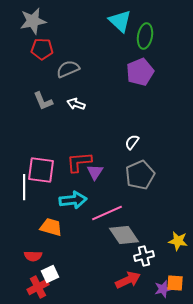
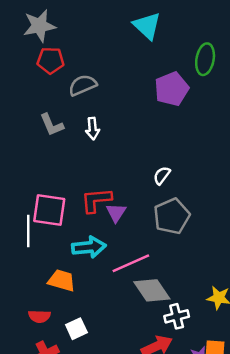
green ellipse: (145, 36) -> (205, 59), moved
white arrow: (76, 104) -> (93, 128), turned -114
white square: (50, 274) -> (76, 329), moved

